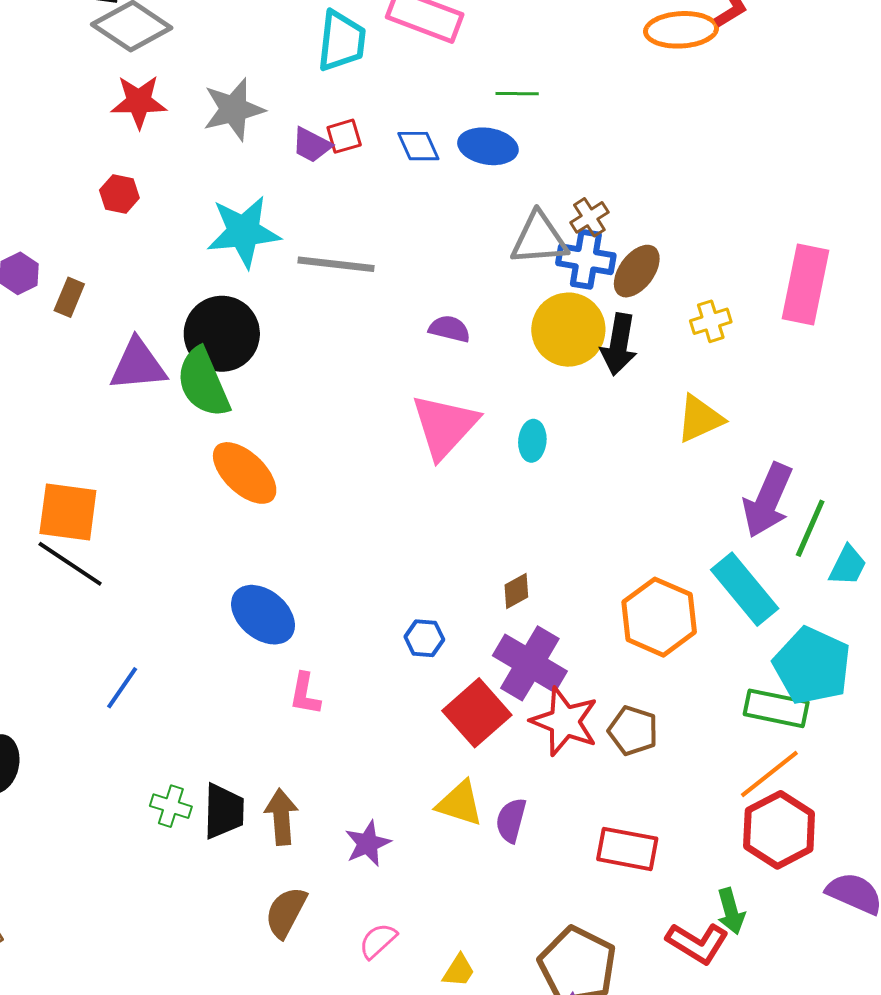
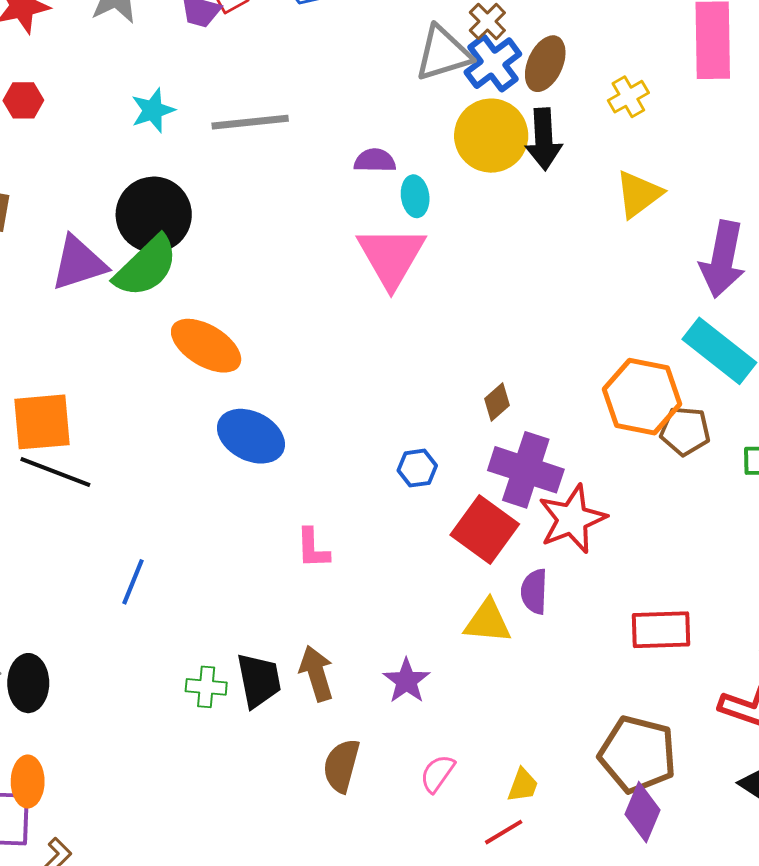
cyan star: (243, 232) -> (153, 110), size x0.6
blue cross: (586, 259) -> (493, 63), turned -34
green semicircle: (203, 383) -> (146, 266), turned -98
cyan ellipse: (532, 441) -> (415, 196), moved
blue ellipse: (263, 615) -> (251, 436), moved
red star: (565, 721) -> (572, 519), turned -30
brown pentagon: (633, 731) -> (685, 431), moved
purple semicircle: (511, 820) -> (534, 592), moved

